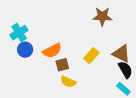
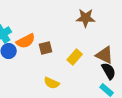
orange semicircle: (52, 51) -> (26, 41), moved
brown square: (62, 65) -> (46, 48), moved

